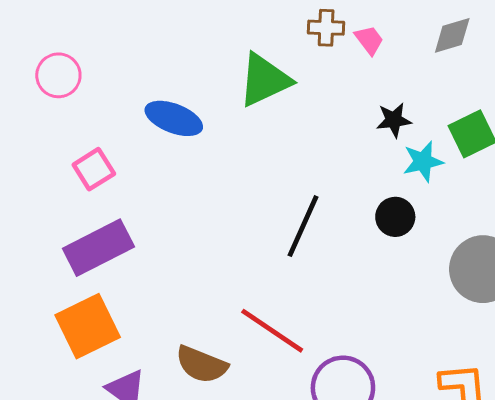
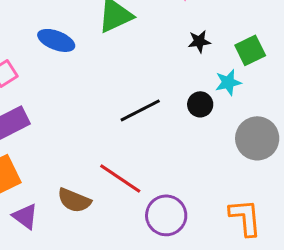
cyan star: (423, 161) -> (228, 82), moved
black line: (303, 226) -> (140, 110), turned 39

